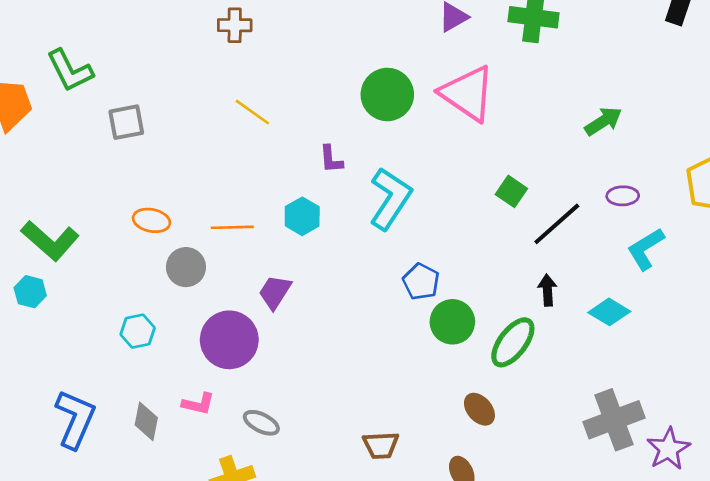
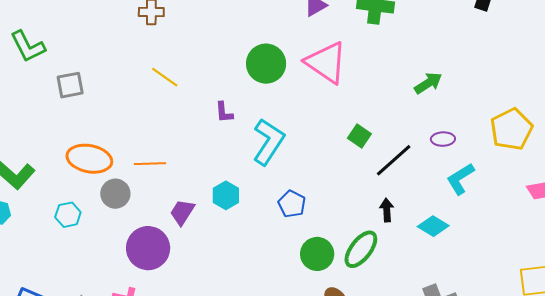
cyan hexagon: (302, 216) -> (226, 195), moved
orange ellipse: (151, 220) -> (89, 159), size x1.6
green circle: (452, 322) -> (317, 254), moved
cyan hexagon: (138, 331) -> (68, 215), moved

